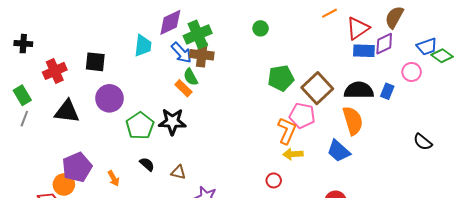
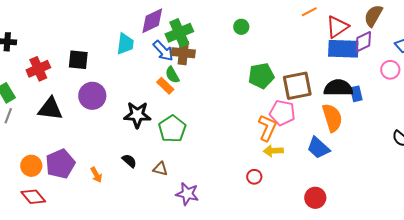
blue rectangle: (364, 51) -> (343, 49), size x1.4
brown square: (317, 88) -> (297, 86), turned 32
blue rectangle: (387, 91) -> (356, 94), moved, turned -35
black star: (172, 122) -> (137, 115), moved
green pentagon: (140, 126) -> (172, 129), moved
orange circle: (64, 184) -> (31, 166), moved

